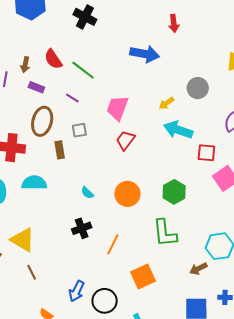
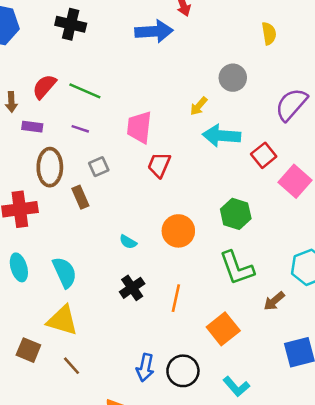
blue arrow: (145, 54) -> (154, 31), moved
red semicircle: (53, 59) -> (44, 87), turned 90
red square: (206, 153) -> (264, 155), turned -30
cyan semicircle: (34, 183) -> (65, 272), moved, turned 80
brown arrow: (198, 269) -> (274, 301), moved
brown line: (32, 272) -> (72, 366), moved

